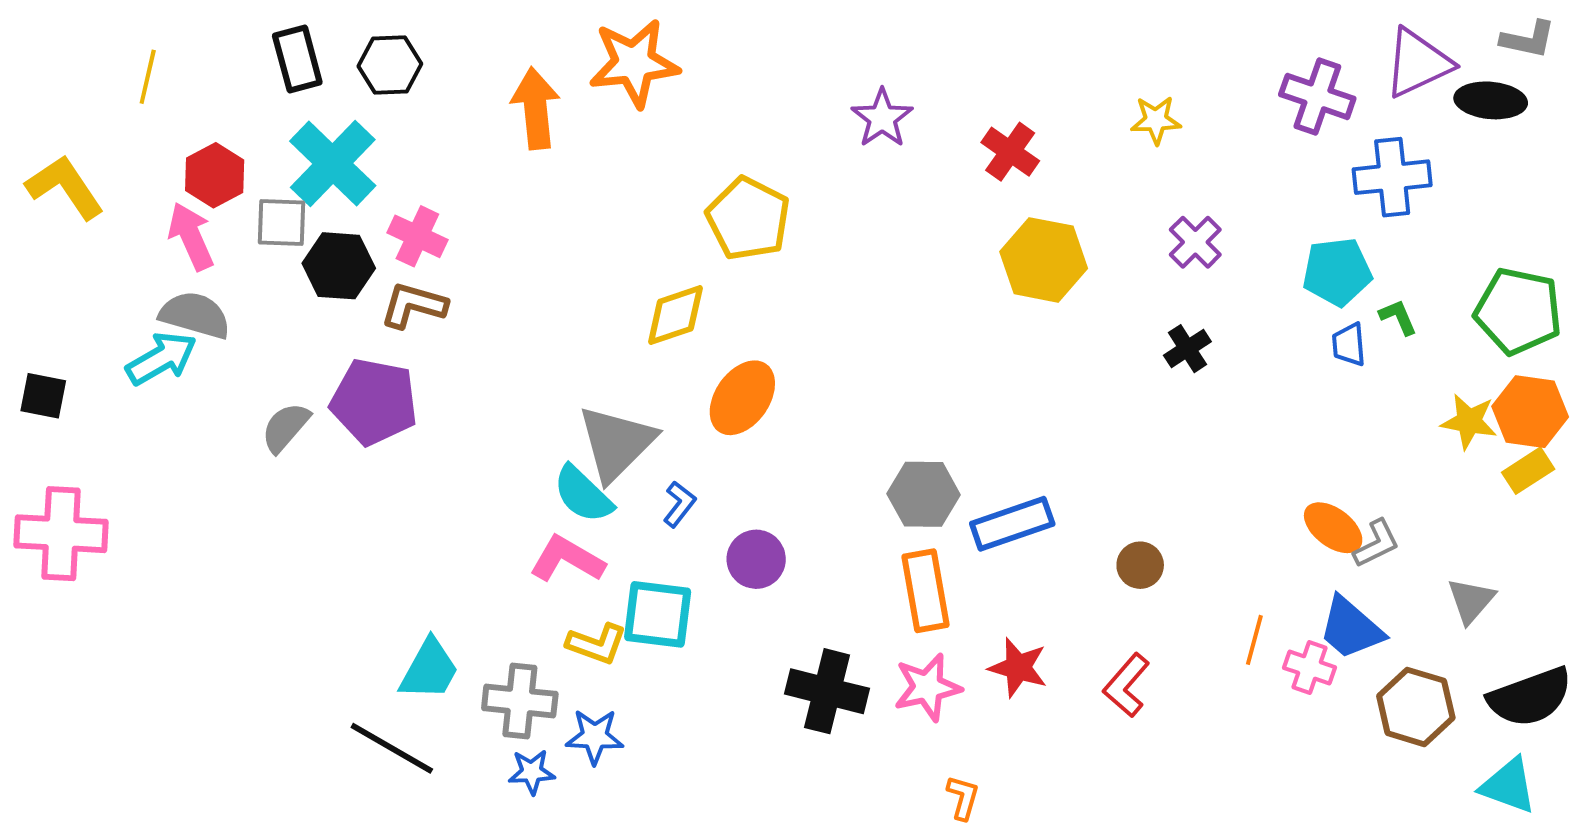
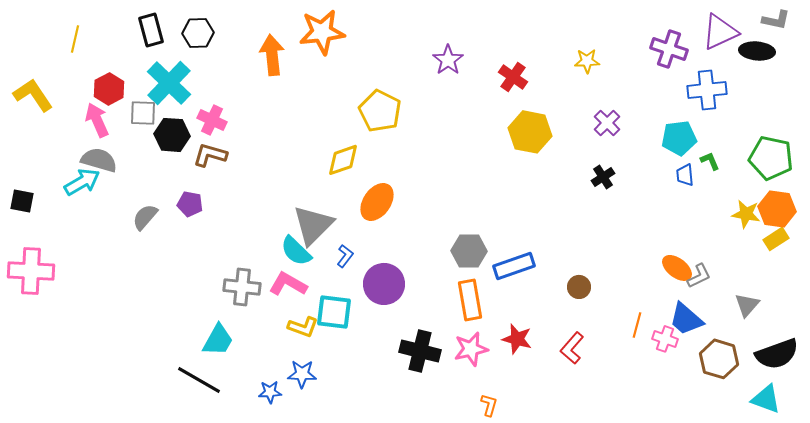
purple pentagon: (374, 402) -> (190, 204), size x0.6
purple circle: (756, 559) -> (384, 284), size x1.4
gray cross: (520, 701) -> (242, 287), moved

